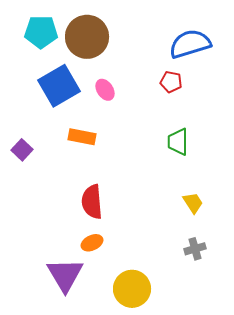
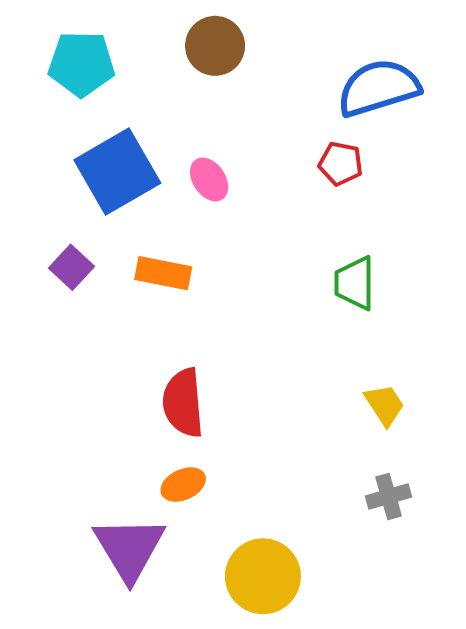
brown circle: (87, 37) -> (215, 46), moved, size x0.7
purple square: (22, 150) -> (71, 267), moved

